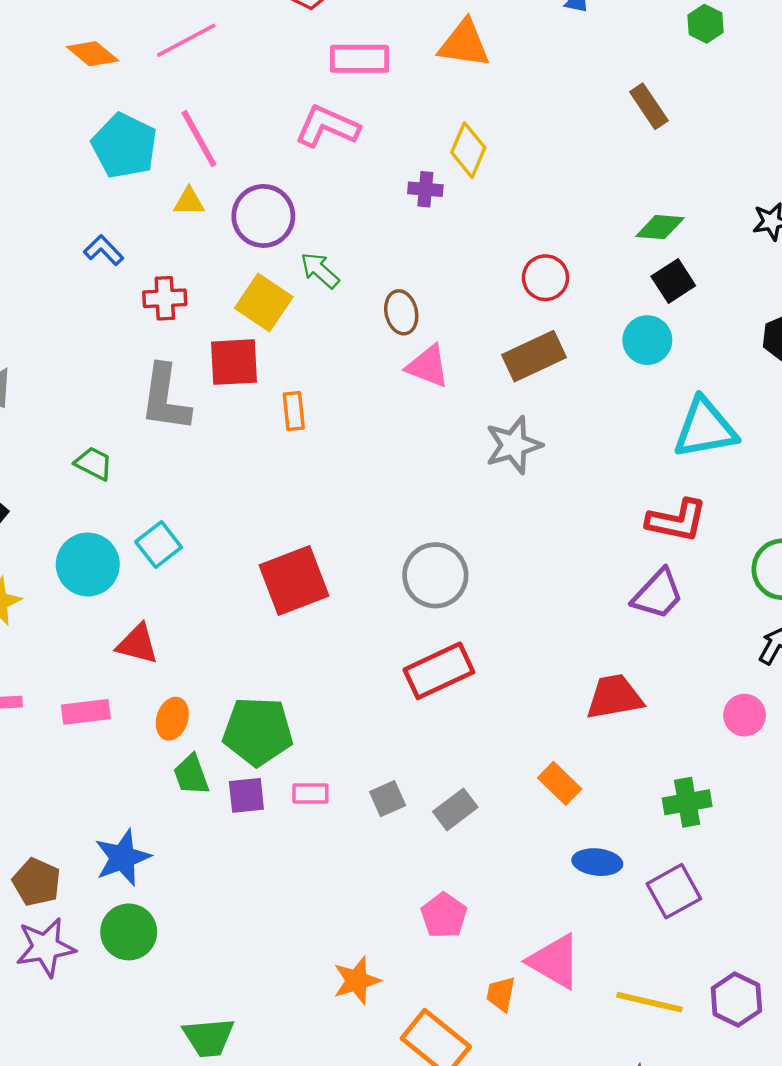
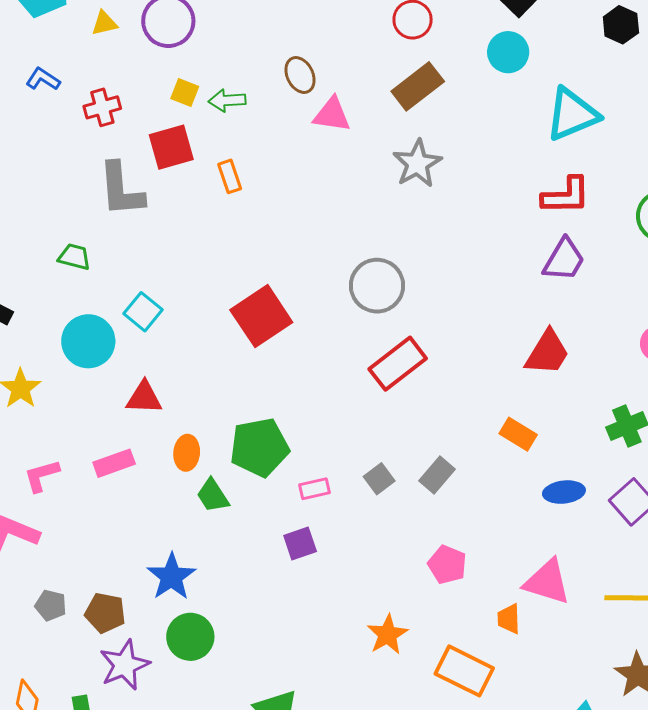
green arrow: (320, 270) -> (227, 100), moved, turned -33
yellow square: (264, 302) -> (185, 92), size x0.6
red trapezoid: (614, 697) -> (547, 353), turned 144
purple square: (246, 795) -> (300, 544), moved

